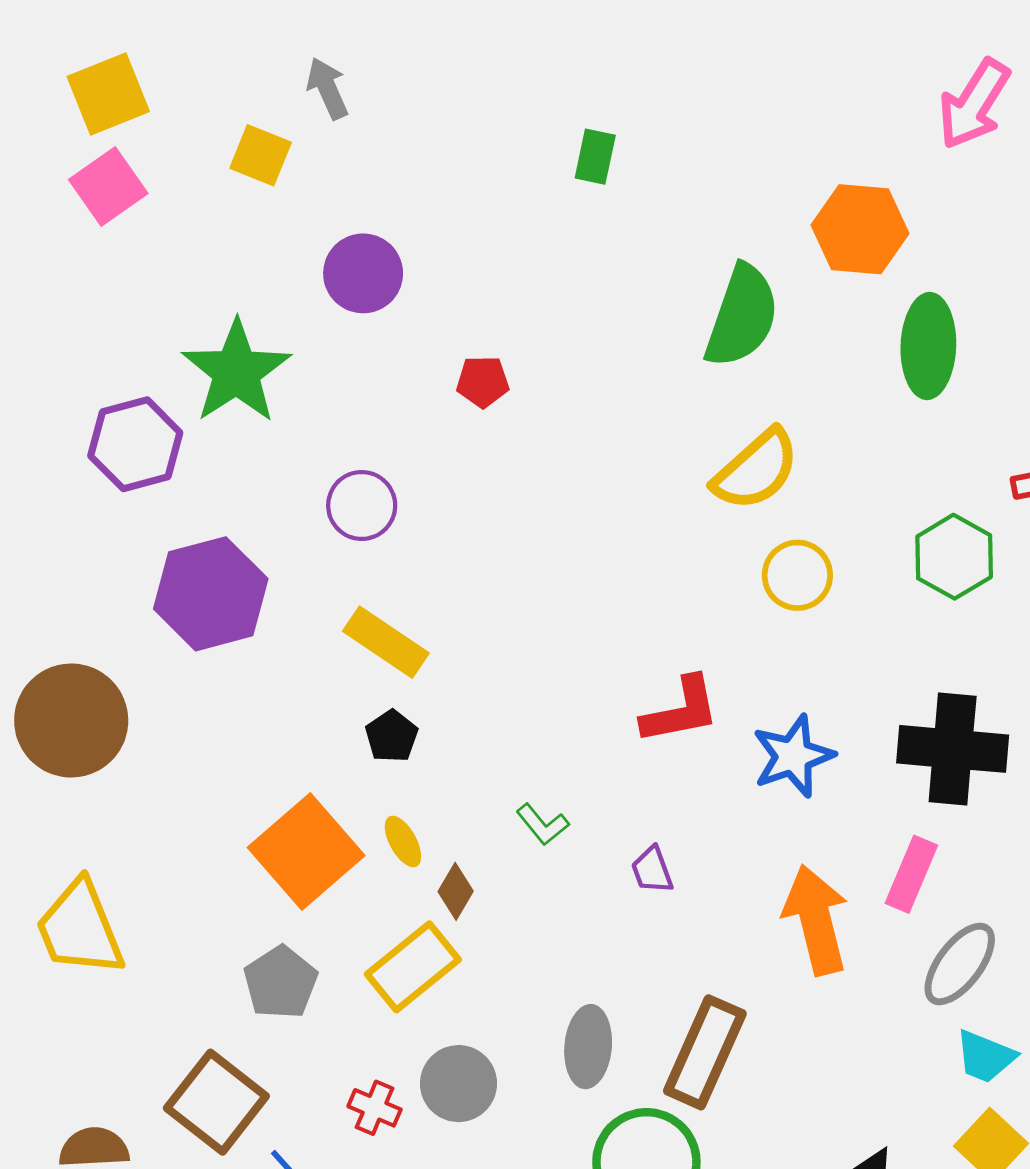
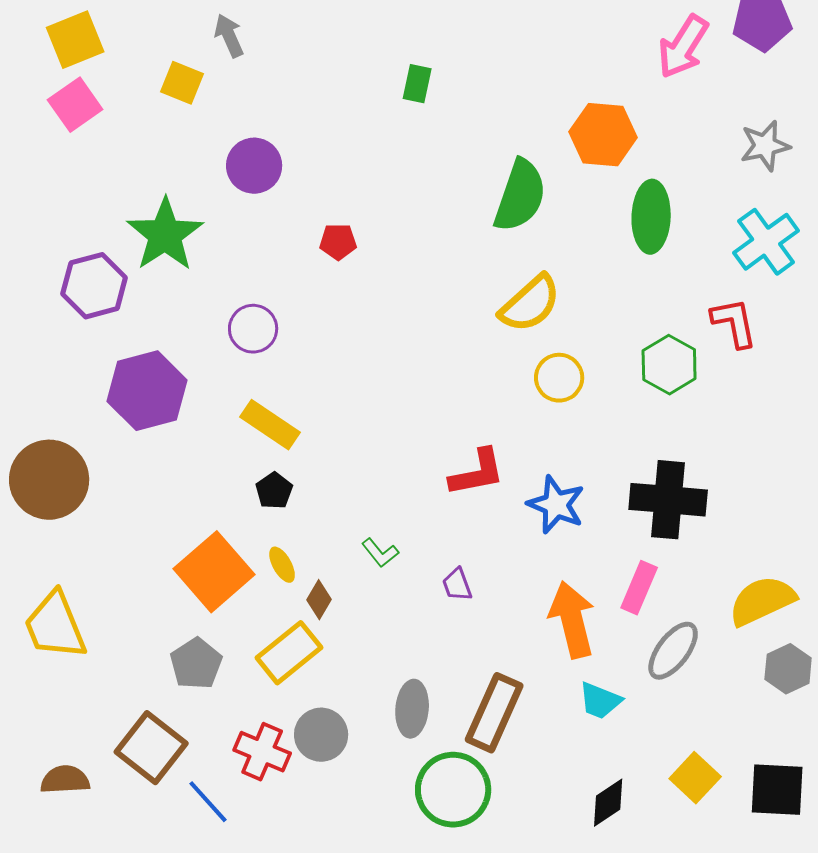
blue star: (793, 756) -> (556, 505), turned -30
cyan trapezoid: (985, 1057) -> (600, 701), moved
red cross: (374, 1108) -> (262, 752), size x1.5

